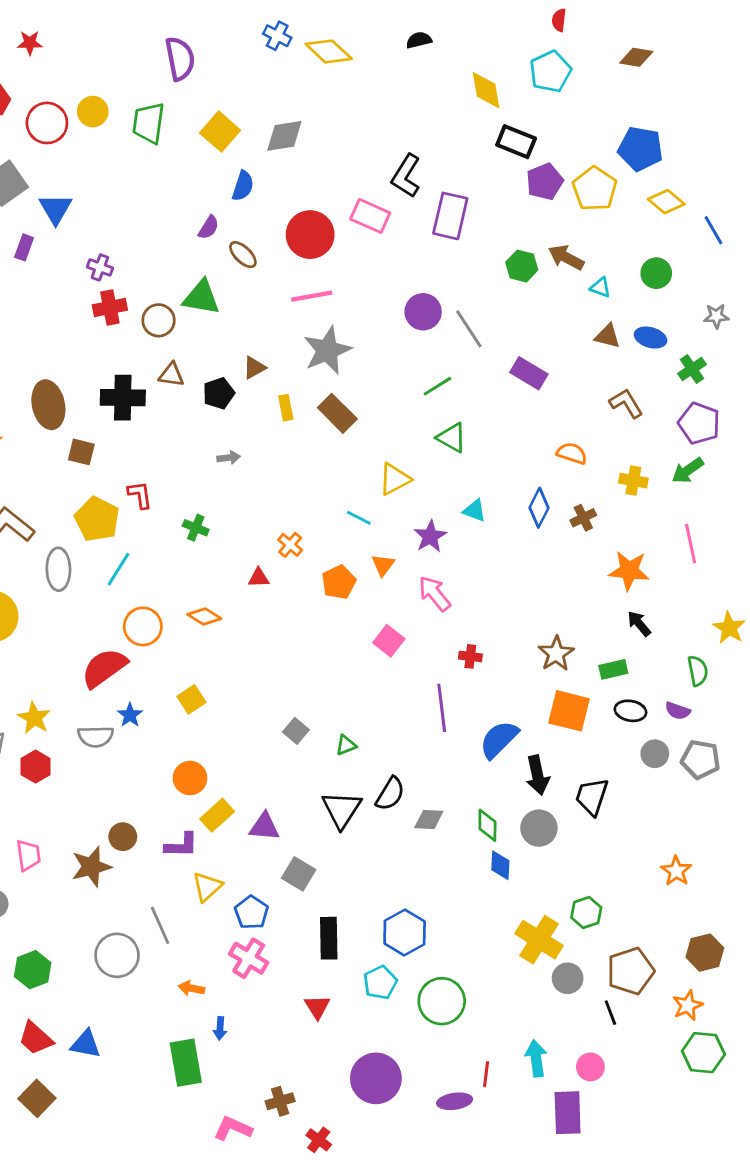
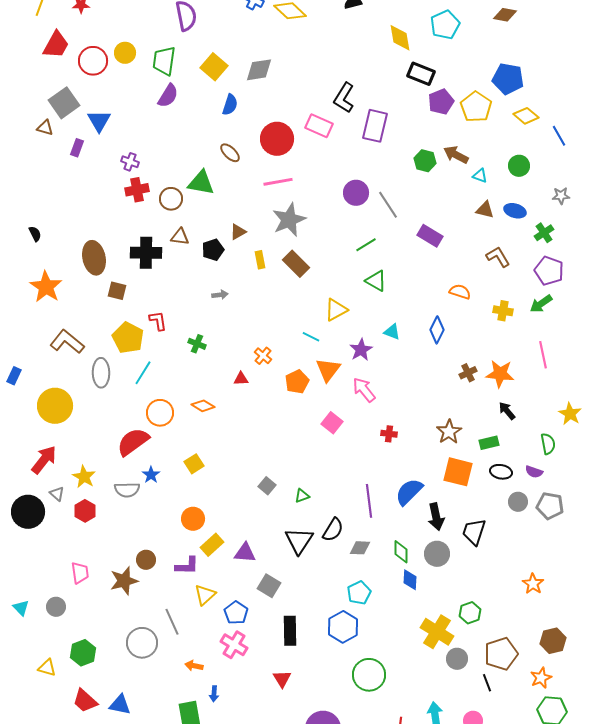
purple semicircle: (209, 227) -> (168, 96), moved, size x1.4
brown cross: (583, 518) -> (468, 373), moved
orange triangle: (383, 565) -> (328, 370), size x1.5
purple line: (442, 708) -> (369, 501), moved
cyan pentagon: (380, 983) -> (359, 593), moved

